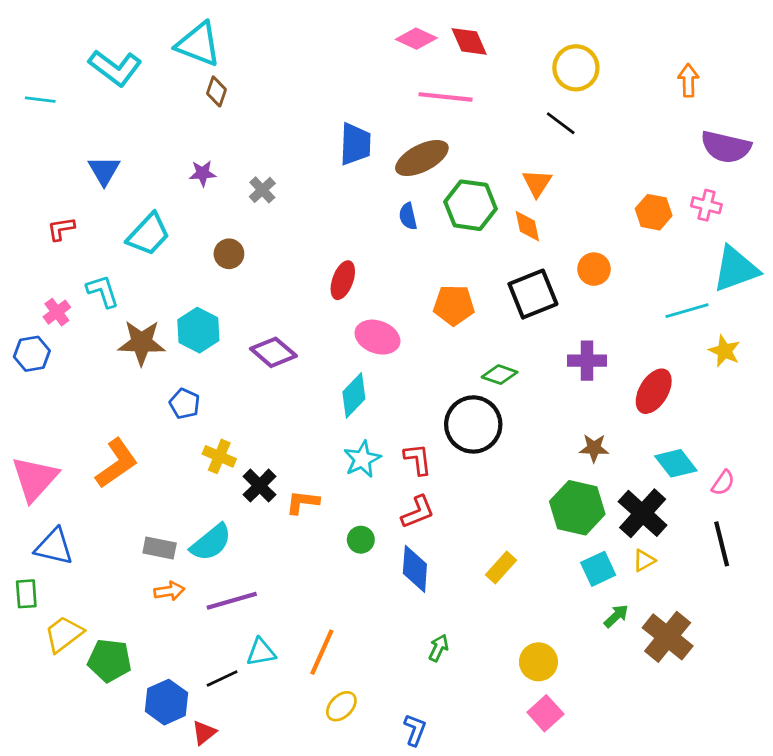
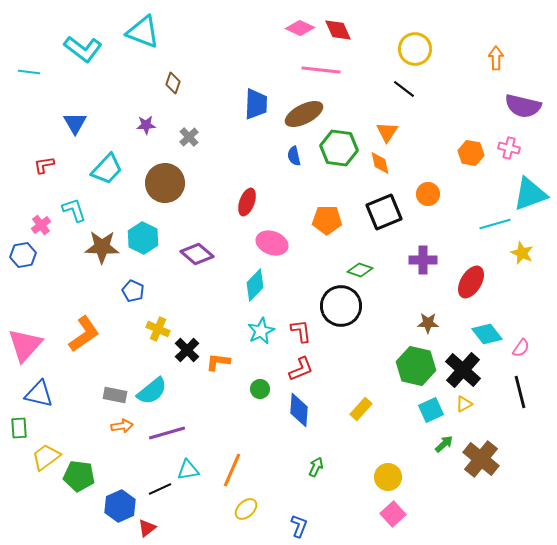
brown diamond: (216, 91) -> (173, 83), moved
brown circle: (229, 254) -> (165, 183), size x1.8

